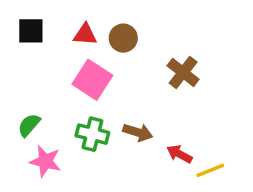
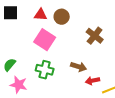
brown arrow: (138, 132) -> (79, 67), moved
red arrow: (179, 154) -> (93, 81), turned -40

